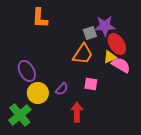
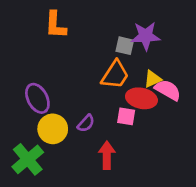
gray square: (90, 33) -> (125, 46), turned 32
red ellipse: (117, 44) -> (141, 98), moved, turned -45

